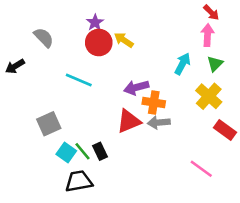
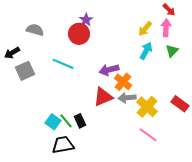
purple star: (95, 22) -> (86, 20), moved
gray semicircle: (44, 38) -> (35, 30), turned -30
yellow arrow: (124, 40) -> (145, 29), moved, turned -84
yellow cross: (209, 96) -> (147, 107), moved
orange cross: (154, 102) -> (123, 82), turned 30
gray square: (49, 124) -> (25, 71), moved
pink line: (201, 169) -> (148, 135), moved

